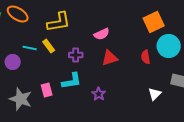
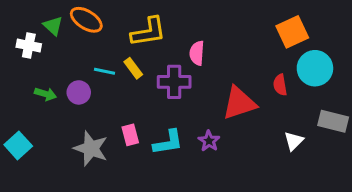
pink semicircle: (102, 34) -> (197, 53), moved, turned 119
purple cross: (76, 55) -> (174, 82), size x1.5
red triangle: (110, 58) -> (239, 103), moved, size x1.4
cyan L-shape: (72, 81) -> (168, 142), moved

